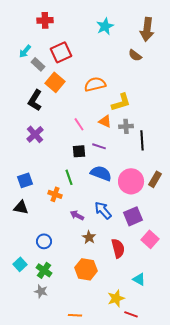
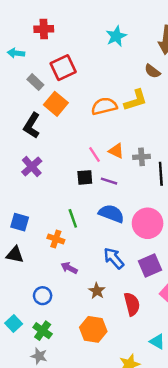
cyan arrow: (25, 51) -> (16, 53), moved, turned 56
yellow L-shape: (121, 102) -> (136, 100), moved
pink line: (79, 124) -> (94, 154), moved
black square: (79, 151) -> (85, 177), moved
blue square: (25, 180) -> (20, 222), turned 35
purple arrow: (77, 215) -> (69, 268), moved

